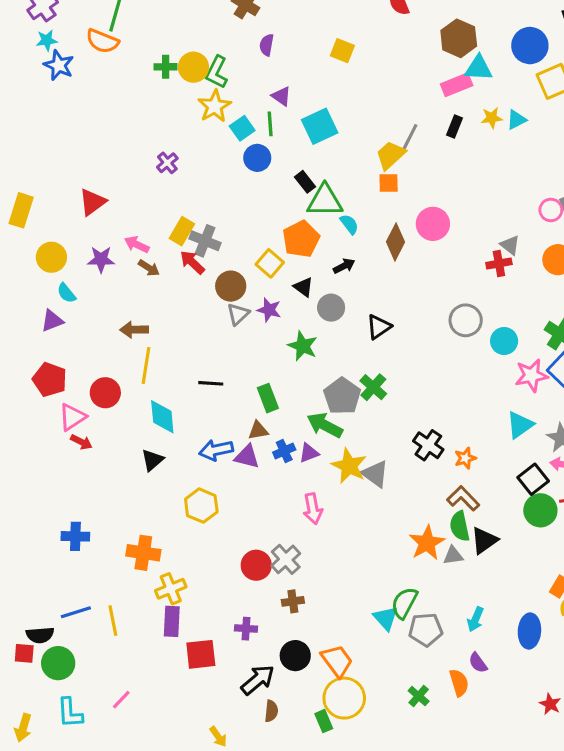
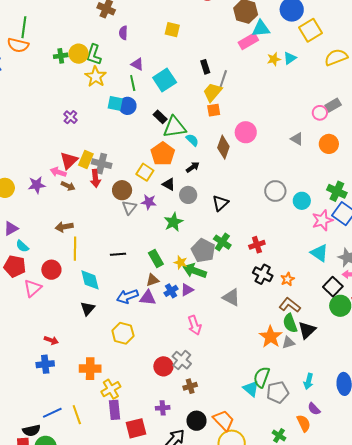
black rectangle: (454, 127) -> (205, 67), moved, turned -32
cyan square: (242, 128) -> (115, 103), moved, turned -35
red triangle: (92, 202) -> (69, 161), moved
red arrow: (192, 262) -> (95, 178), turned -132
red cross: (499, 263) -> (257, 245), moved
cyan semicircle: (66, 293) -> (22, 246), moved
green star: (303, 346) -> (173, 222), turned 30
cyan triangle: (520, 425) -> (319, 253), turned -42
red arrow: (81, 442) -> (51, 340), moved
yellow star: (349, 466) -> (181, 262), moved, size x0.6

